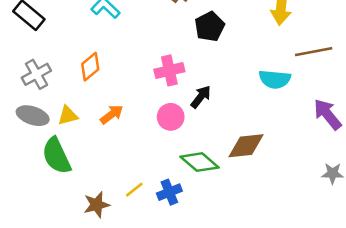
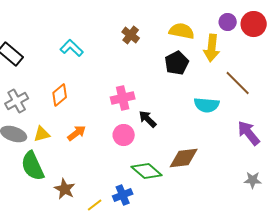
black pentagon: (210, 27) -> (177, 63), moved
brown line: (314, 52) -> (238, 83), turned 56
black arrow: (201, 97) -> (148, 119), turned -84
yellow line: (134, 190) -> (95, 205), moved
brown star: (97, 205) -> (65, 189), moved, turned -30

